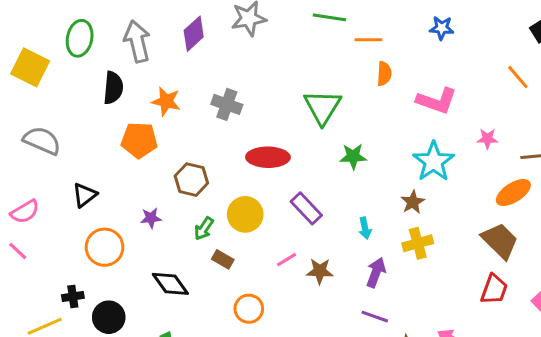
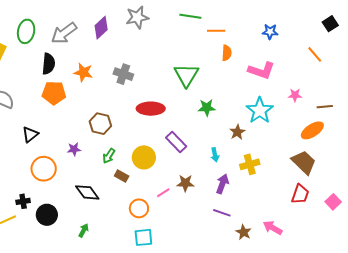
blue star: (442, 28) -> (270, 32), moved
gray arrow: (137, 41) -> (64, 33), turned -112
orange pentagon: (139, 140) -> (54, 93), moved
brown star: (413, 202) -> (237, 132), moved
yellow circle: (245, 214) -> (144, 157), moved
pink line: (287, 260) -> (163, 193), moved

